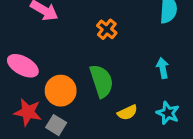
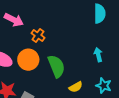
orange cross: (107, 29) -> (38, 35), moved
orange circle: (61, 91) -> (28, 60), moved

